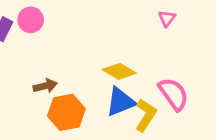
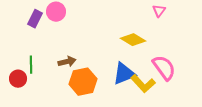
yellow diamond: (119, 71) -> (133, 40), moved
yellow L-shape: (146, 115) -> (143, 84), turned 105

